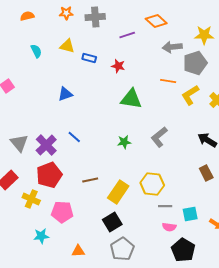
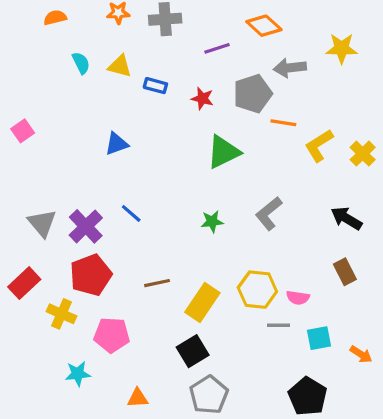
cyan semicircle: (36, 51) -> (81, 63), moved
gray pentagon: (195, 63) -> (253, 94), moved
green triangle: (131, 99) -> (223, 152), turned -35
pink semicircle: (169, 227) -> (298, 298), moved

